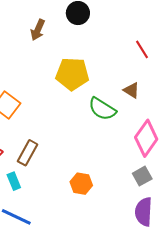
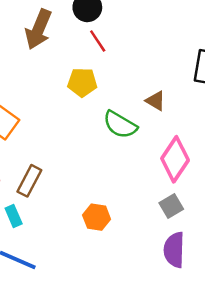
brown arrow: (38, 30) -> (38, 29), size x1.5
red line: (142, 49) -> (98, 41), moved
yellow pentagon: (72, 74) -> (82, 82), size x0.7

